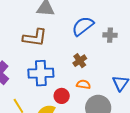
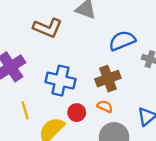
brown L-shape: (35, 38) -> (48, 28), moved
brown cross: (80, 61) -> (108, 79), size x1.5

